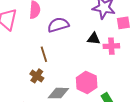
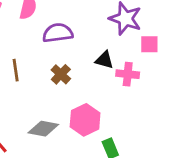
brown line: (44, 54) -> (16, 70), moved
brown cross: (37, 76) -> (61, 74), moved

